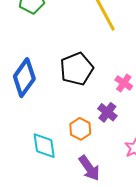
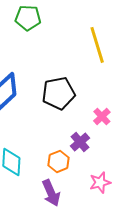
orange hexagon: (80, 129) -> (58, 161), moved

